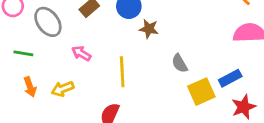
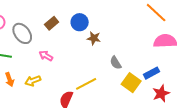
yellow line: (122, 72) -> (86, 84), moved, turned 65
yellow square: (201, 92) -> (131, 83), turned -30

